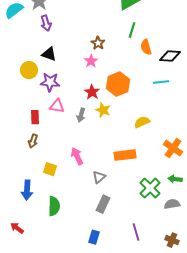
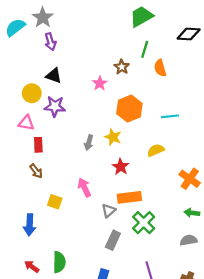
brown star: (98, 43) -> (122, 67), moved
black diamond: (170, 56) -> (189, 34), moved
cyan line: (161, 82) -> (170, 116), moved
red star: (92, 92) -> (121, 167), moved
pink triangle: (57, 106) -> (26, 123), moved
brown arrow: (33, 141) -> (36, 171), turned -56
orange rectangle: (125, 155) -> (129, 197), moved
green cross: (150, 188) -> (144, 223), moved
green semicircle: (54, 206) -> (59, 262), moved
red arrow: (17, 228) -> (32, 267), moved

